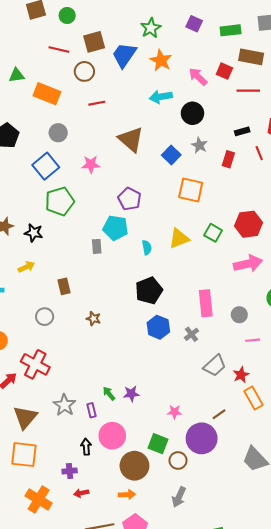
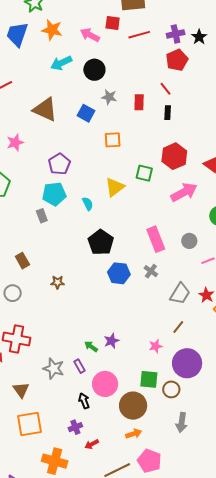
black rectangle: (242, 131) -> (168, 113), moved, turned -56
orange square: (191, 190) -> (113, 140), size x0.7
purple pentagon: (129, 199) -> (59, 164), turned 30
brown line: (219, 414) -> (178, 327), moved
brown triangle: (25, 417) -> (21, 390), size x0.7

